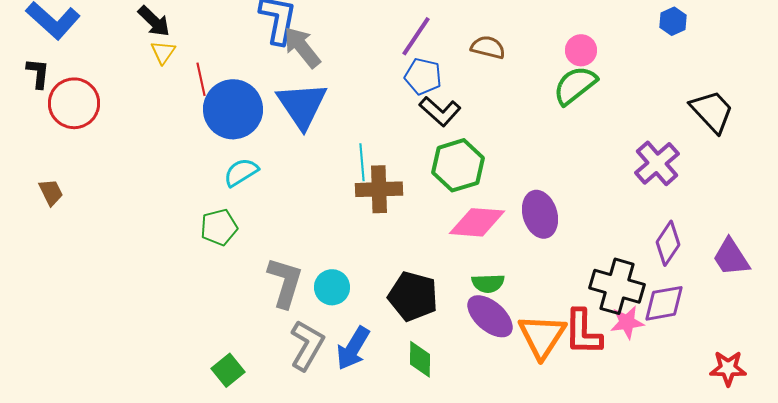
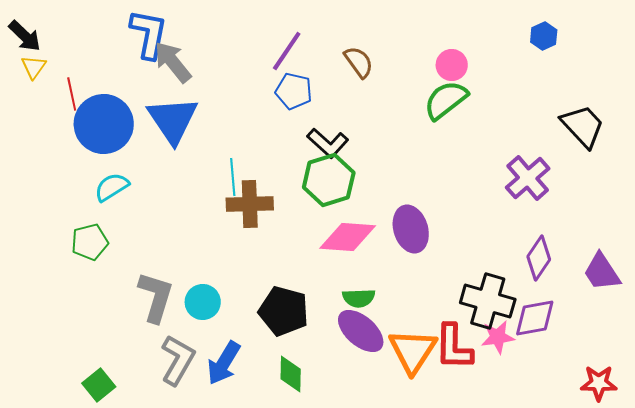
brown semicircle: (488, 47) -> (359, 62), turned 40
black L-shape: (440, 111) -> (328, 143), moved

